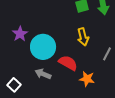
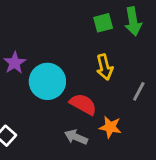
gray arrow: (43, 74) -> (76, 137), moved

